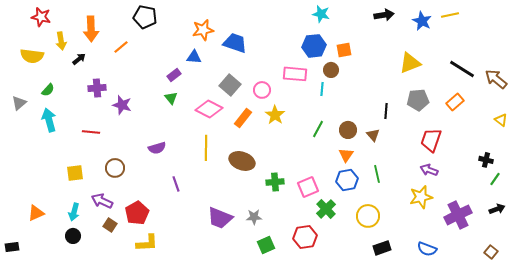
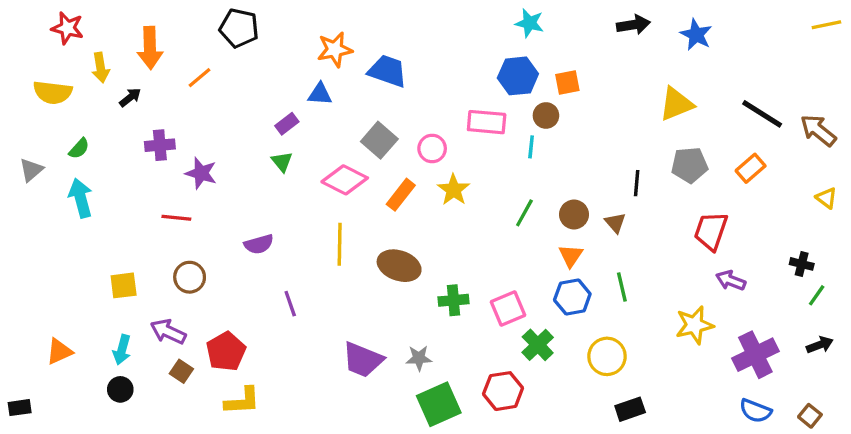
yellow line: (450, 15) -> (826, 25), moved
red line: (91, 132) -> (176, 218), moved
purple arrow: (429, 170) -> (731, 280), moved
green square: (266, 245) -> (439, 404), size x1.5
blue semicircle: (427, 249) -> (755, 411), moved

